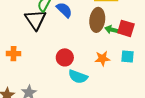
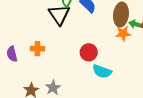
orange star: (102, 59) -> (123, 33), moved

